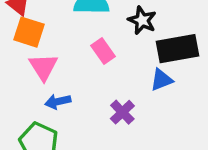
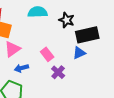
pink rectangle: (103, 51) -> (47, 54), moved
pink triangle: (43, 67) -> (12, 49), turned 30

